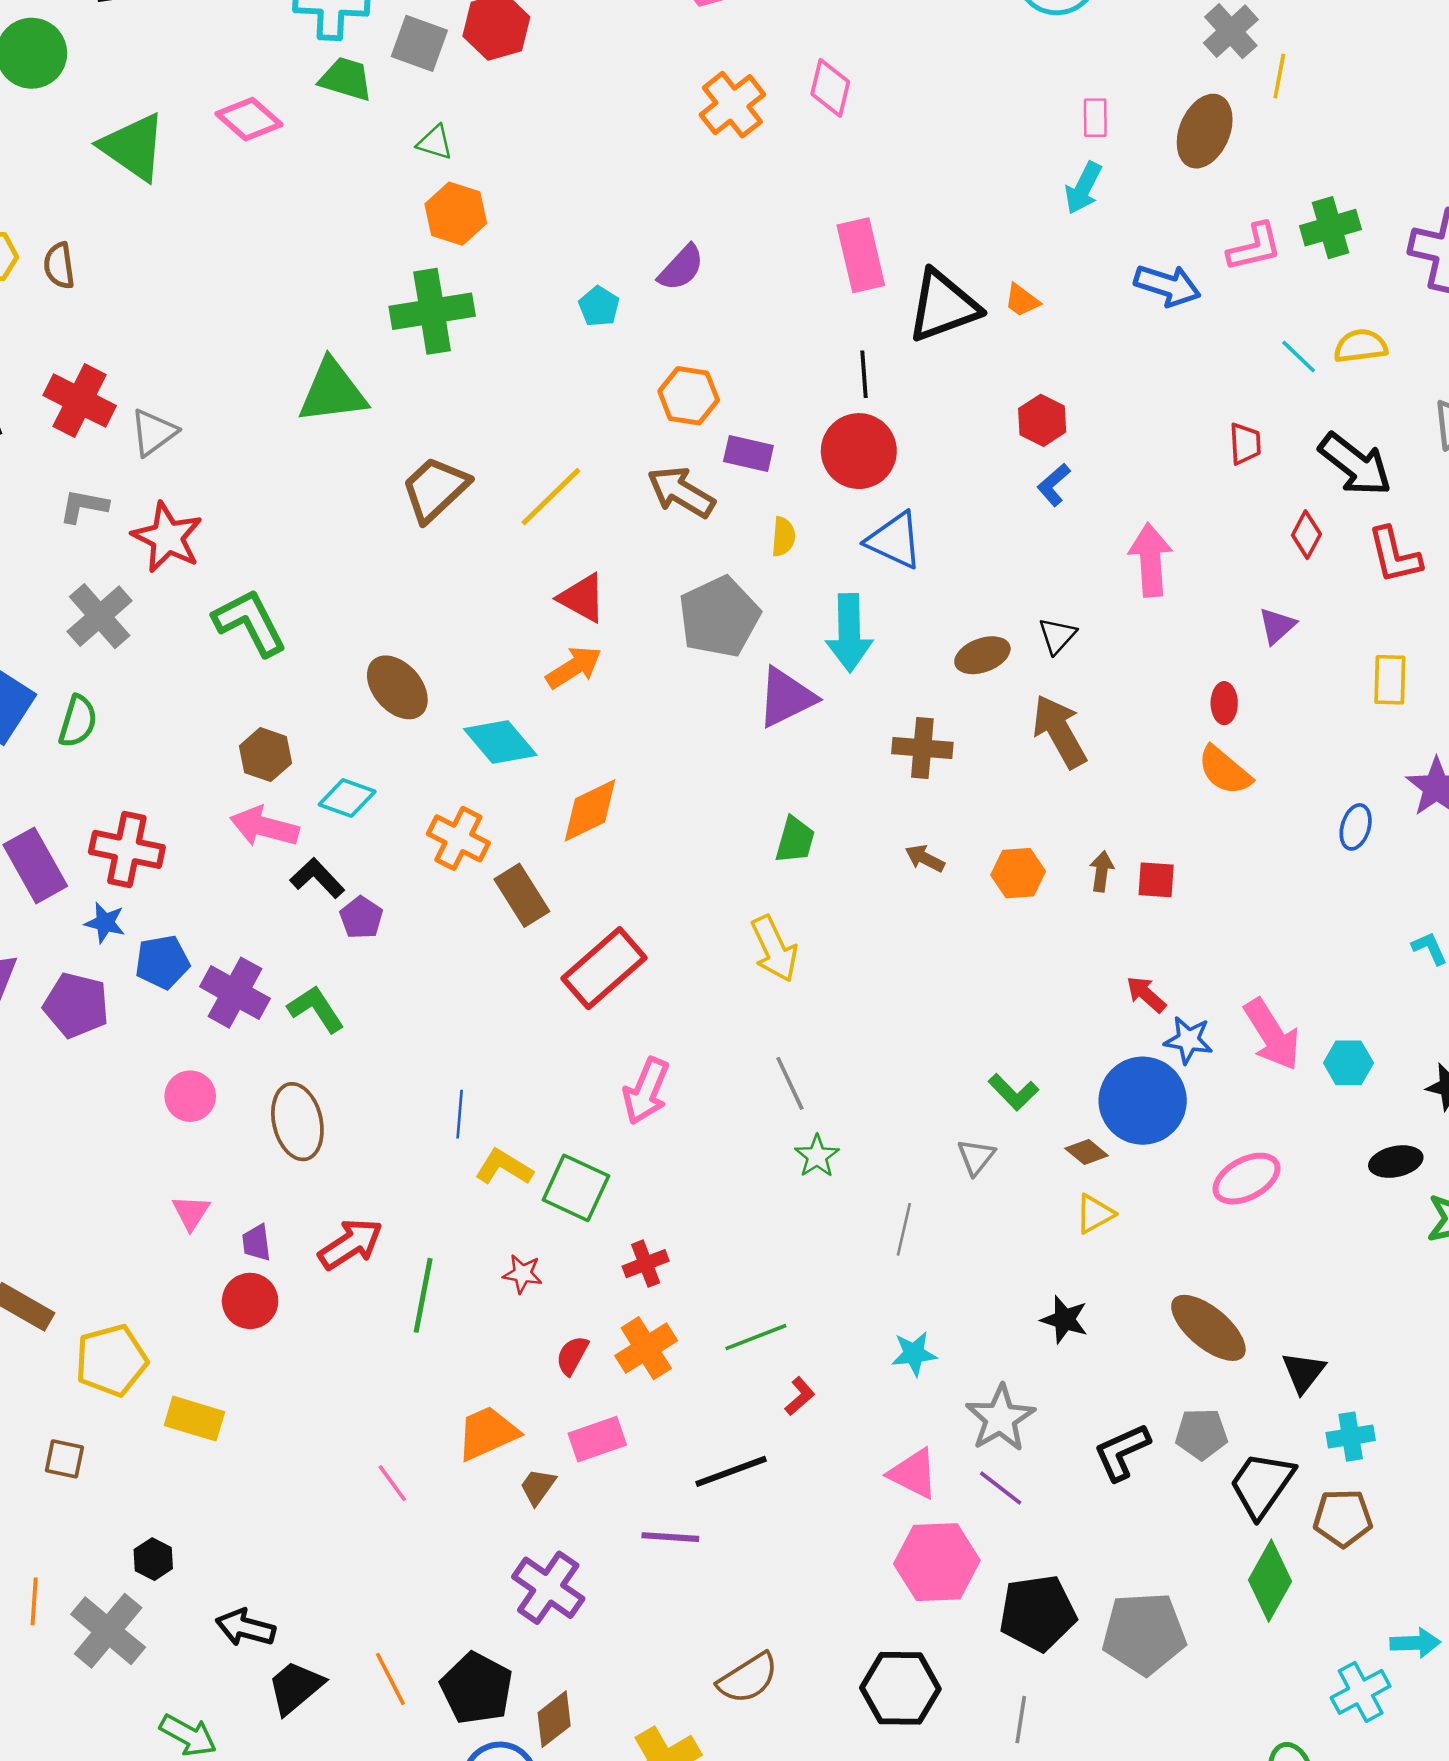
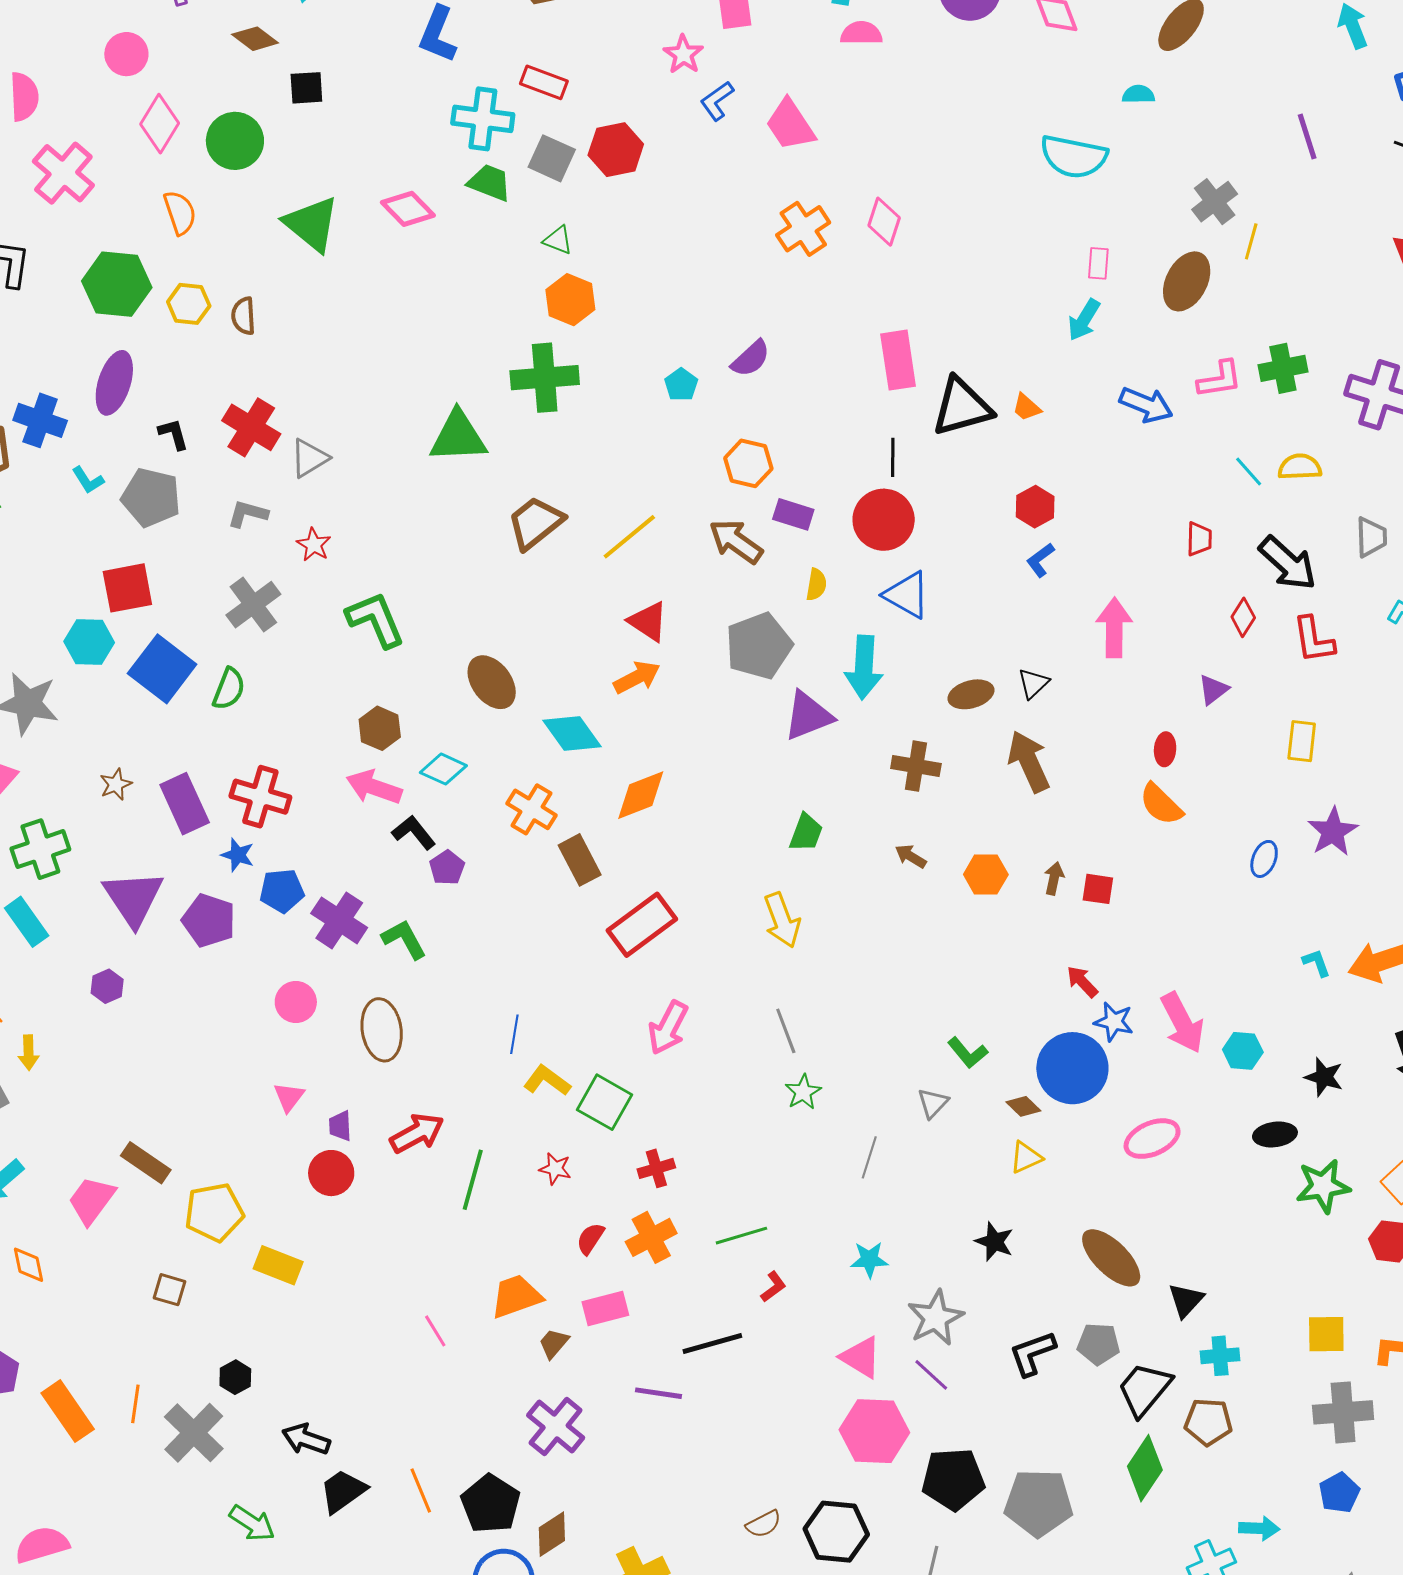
red star: (167, 537) -> (314, 545), size x0.6
brown semicircle: (748, 1678) -> (764, 1524), moved, size x0.7

